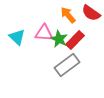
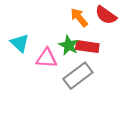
pink triangle: (44, 33) -> (47, 58), moved
red rectangle: (75, 40) -> (87, 47), turned 54

